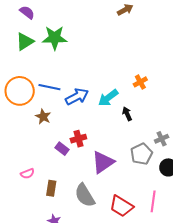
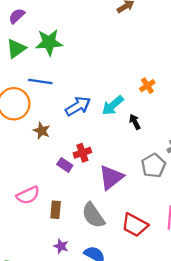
purple semicircle: (27, 12) -> (17, 16), turned -77
blue line: (49, 87) -> (40, 82), moved
pink semicircle: (27, 174) -> (28, 195), size x1.5

